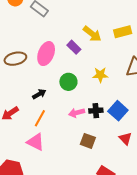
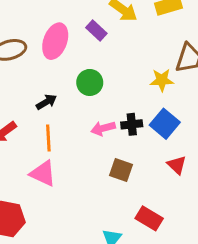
yellow star: (100, 75) -> (162, 80), moved
orange line: (40, 118) -> (48, 138), turned -30

